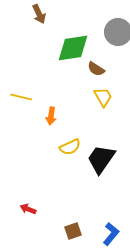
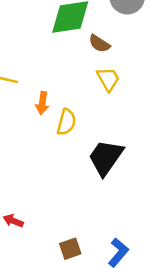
yellow semicircle: (70, 147) -> (66, 122), moved, turned -50

